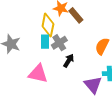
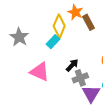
cyan rectangle: (45, 42) -> (53, 42), turned 32
gray cross: (59, 43) -> (80, 78), moved

